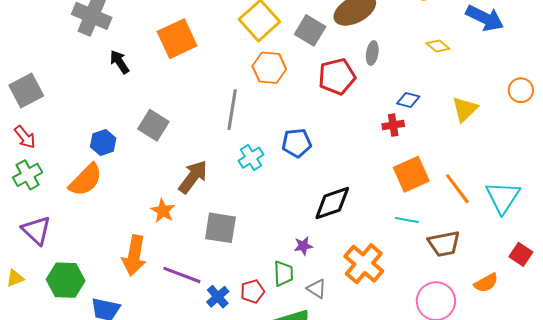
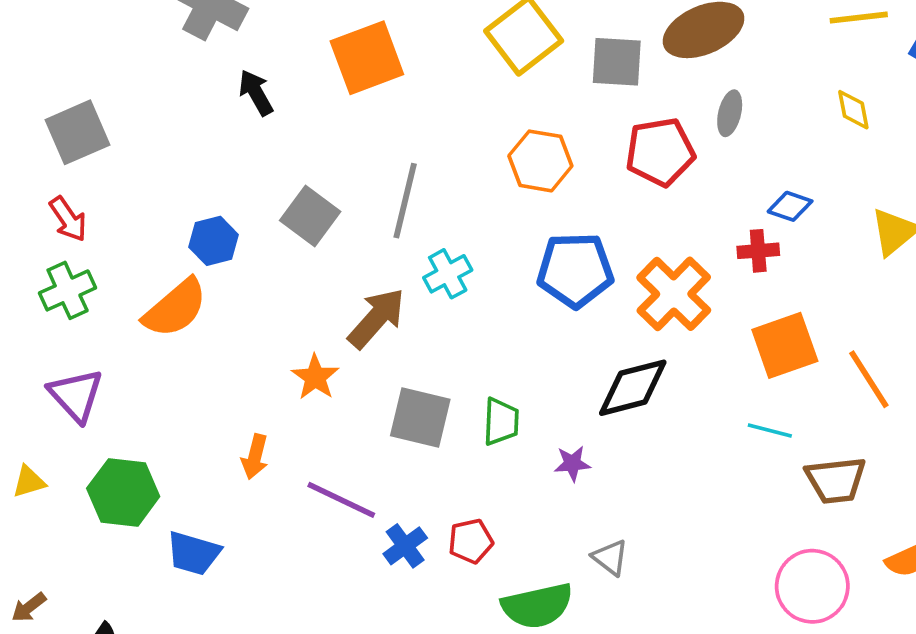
gray square: (310, 30) -> (617, 62), turned -32
yellow diamond: (438, 46) -> (853, 110), turned 35
orange hexagon: (269, 68) -> (540, 161), moved
gray line: (232, 110) -> (405, 201), moved
blue pentagon: (297, 143) -> (575, 270), size x1.4
cyan cross: (251, 158) -> (448, 274), moved
orange arrow: (134, 256) -> (255, 457), size x0.6
orange cross: (364, 264) -> (674, 294), moved
green trapezoid: (283, 274) -> (501, 422), moved
gray triangle: (317, 289) -> (610, 558), moved

